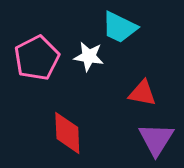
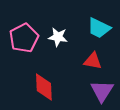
cyan trapezoid: (119, 27) -> (99, 28), moved

